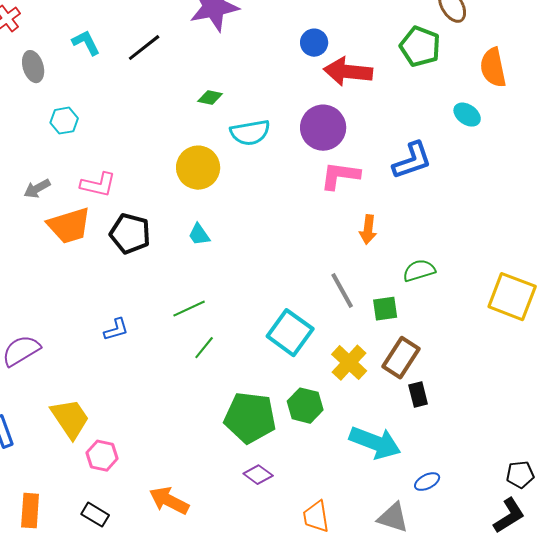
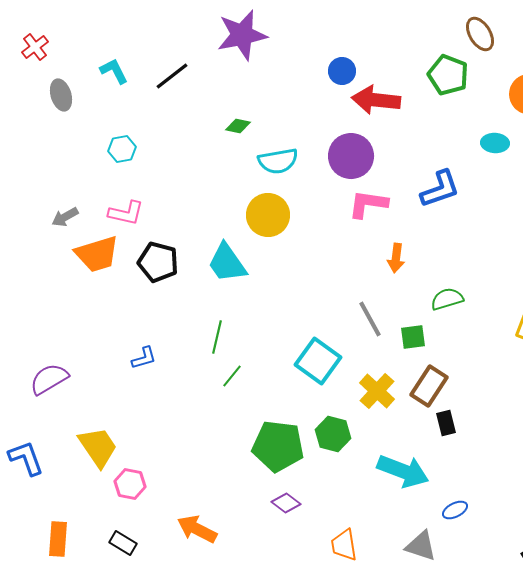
cyan ellipse: (467, 115) -> (495, 143), turned -32
cyan hexagon: (64, 121) -> (122, 149), moved
yellow circle: (198, 168) -> (268, 215), moved
cyan trapezoid: (199, 235) -> (227, 263), size x1.8
green line: (189, 309) -> (217, 337), turned -52

